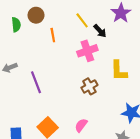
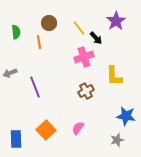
brown circle: (36, 15) -> (49, 23), moved
orange line: (53, 35) -> (39, 42), moved

